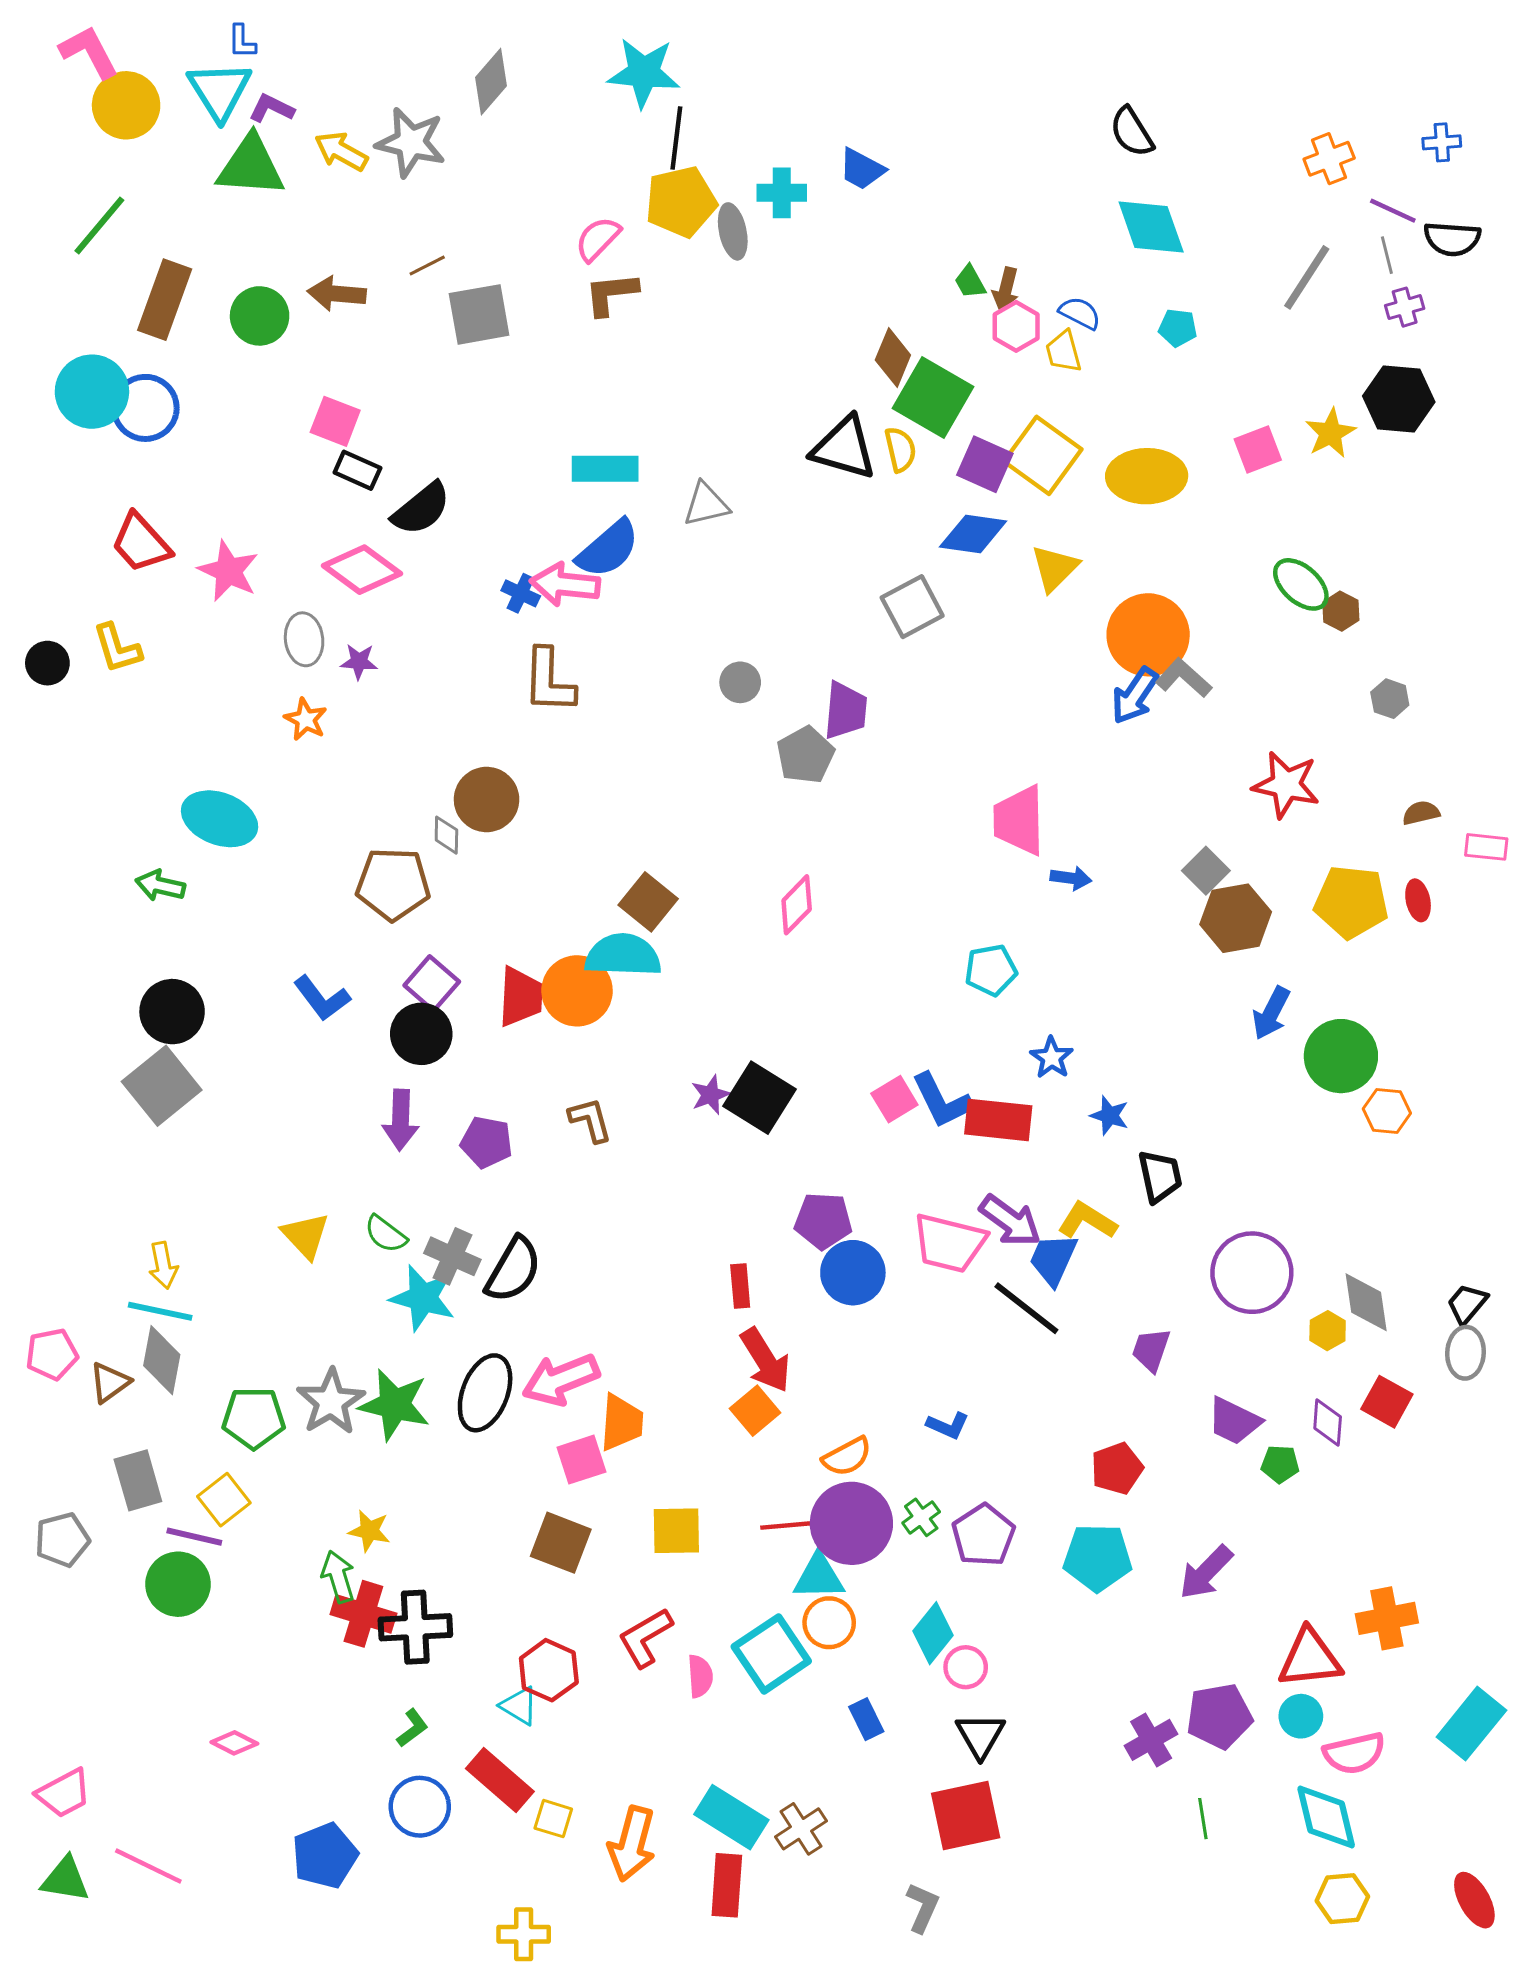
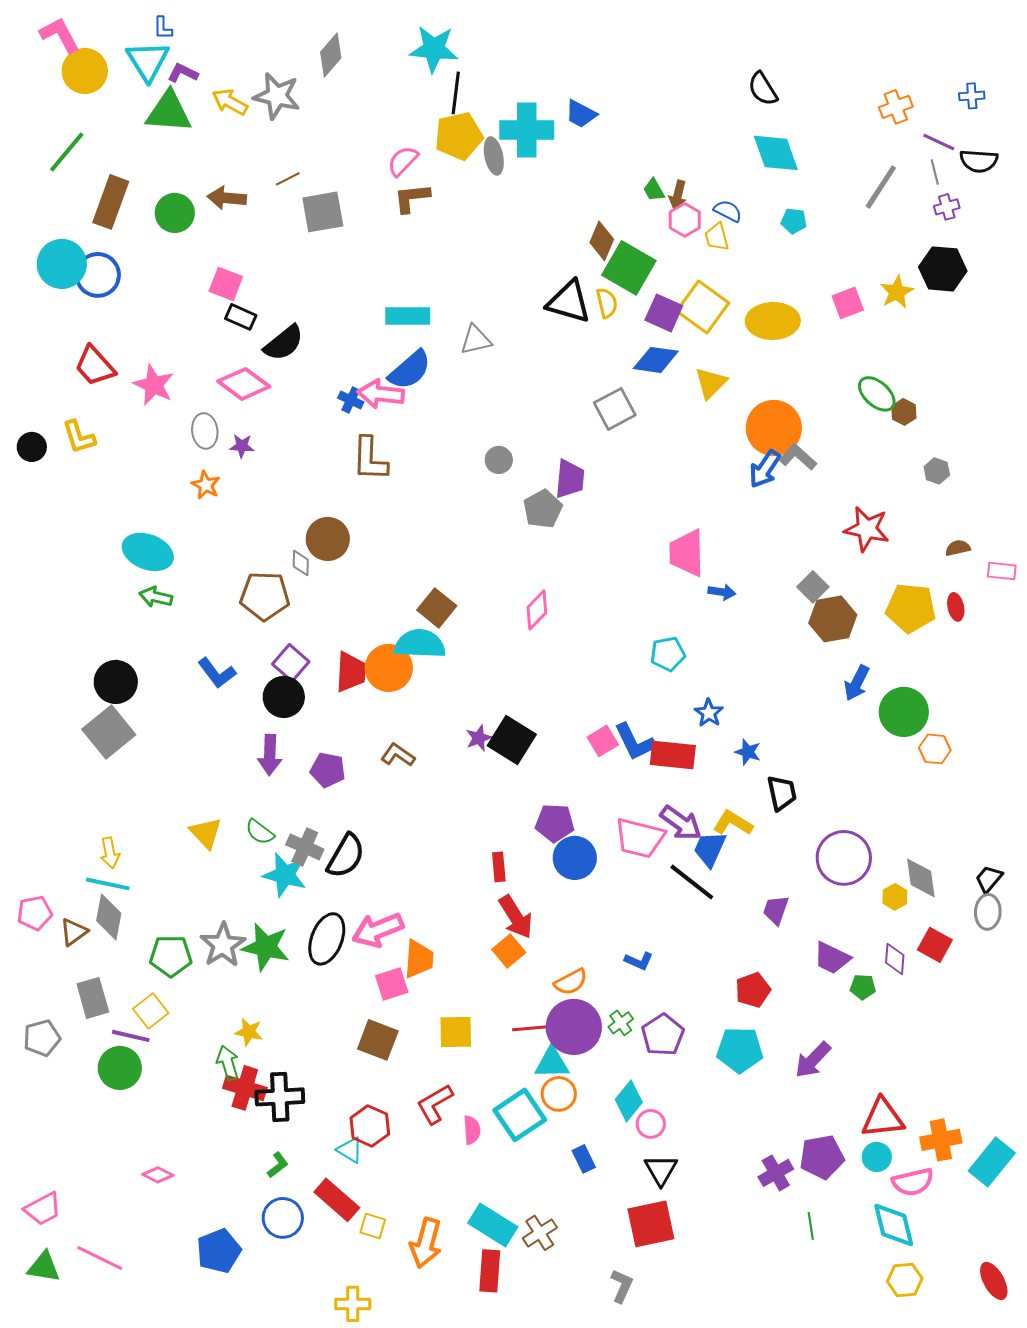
cyan cross: (782, 193) -> (527, 130), size x1.6
green arrow: (160, 886) -> (156, 597), moved
brown L-shape: (590, 1120) -> (398, 755), turned -40
orange cross: (1387, 1618) -> (941, 1140), moved

